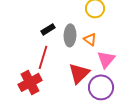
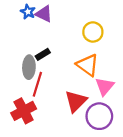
gray ellipse: (70, 35) -> (29, 67), moved
orange triangle: (90, 39) -> (88, 65), size x1.6

